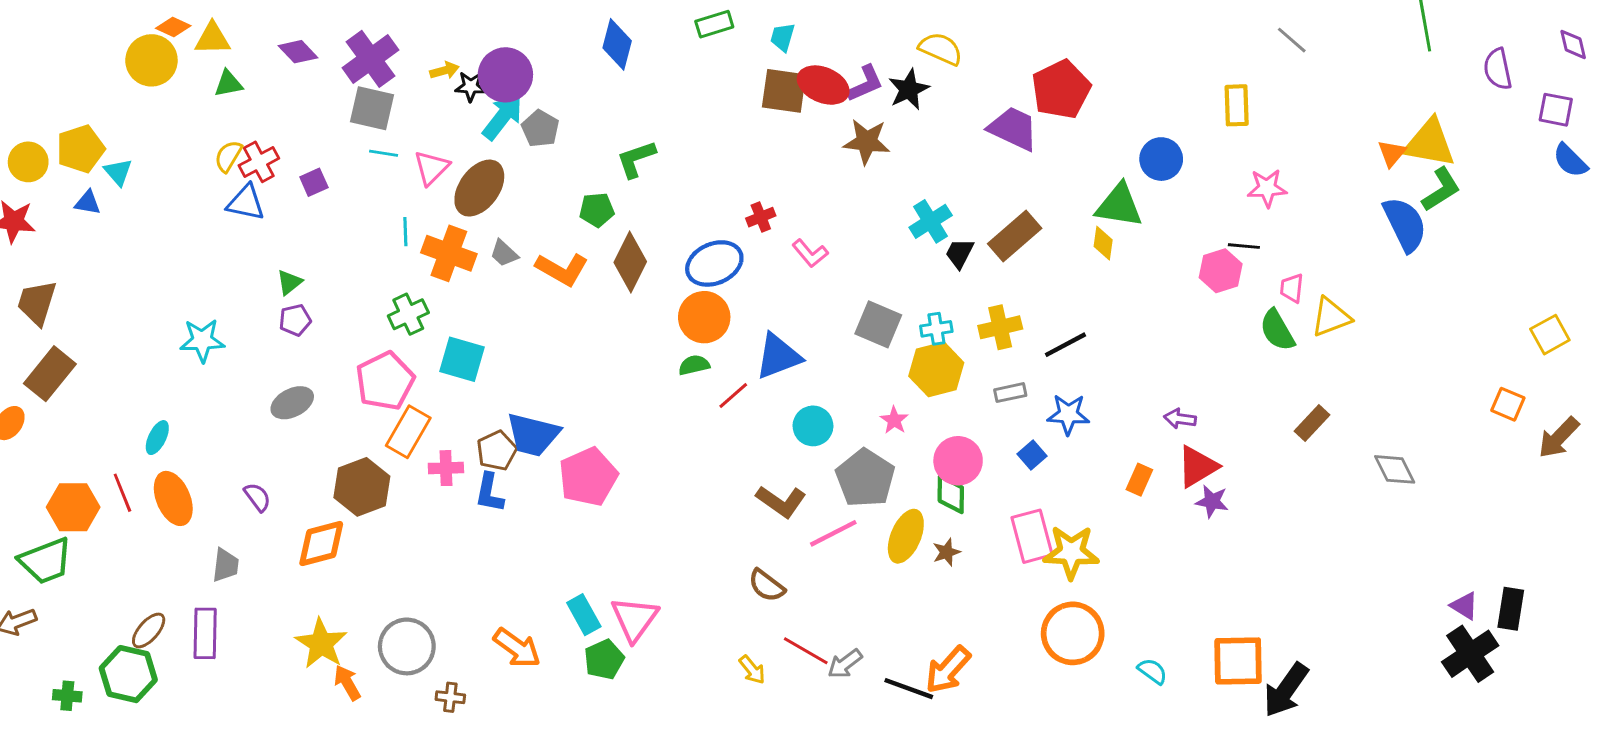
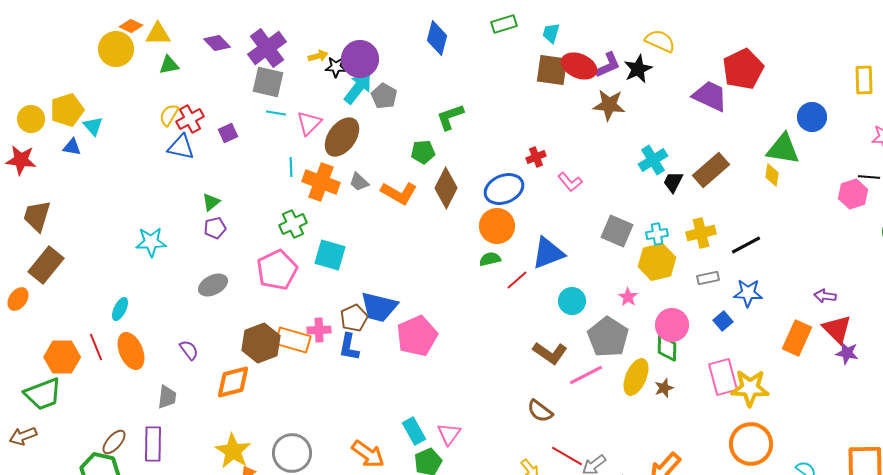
orange rectangle: (408, 432) -> (293, 340), moved, turned 76
red triangle: (1197, 467) -> (837, 329), turned -44
orange rectangle: (1139, 480) -> (797, 338), size x1.6
pink triangle: (635, 619) -> (449, 434), size x0.7

